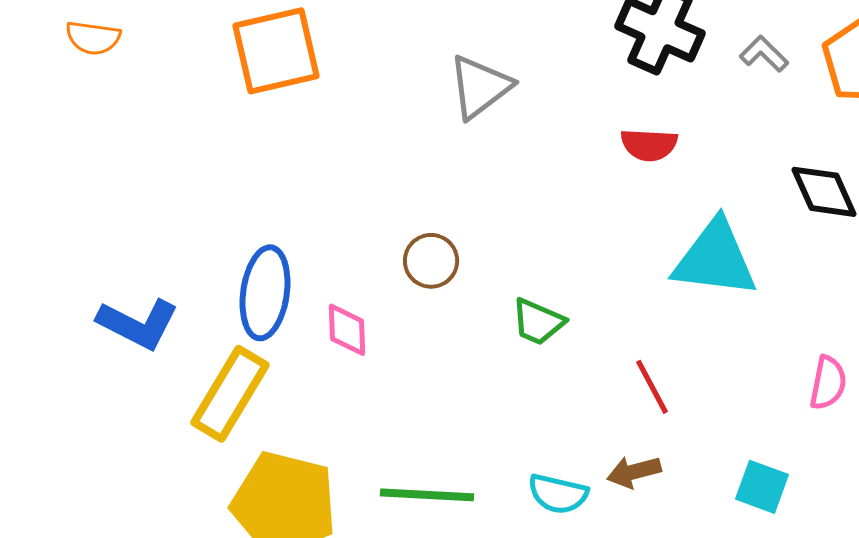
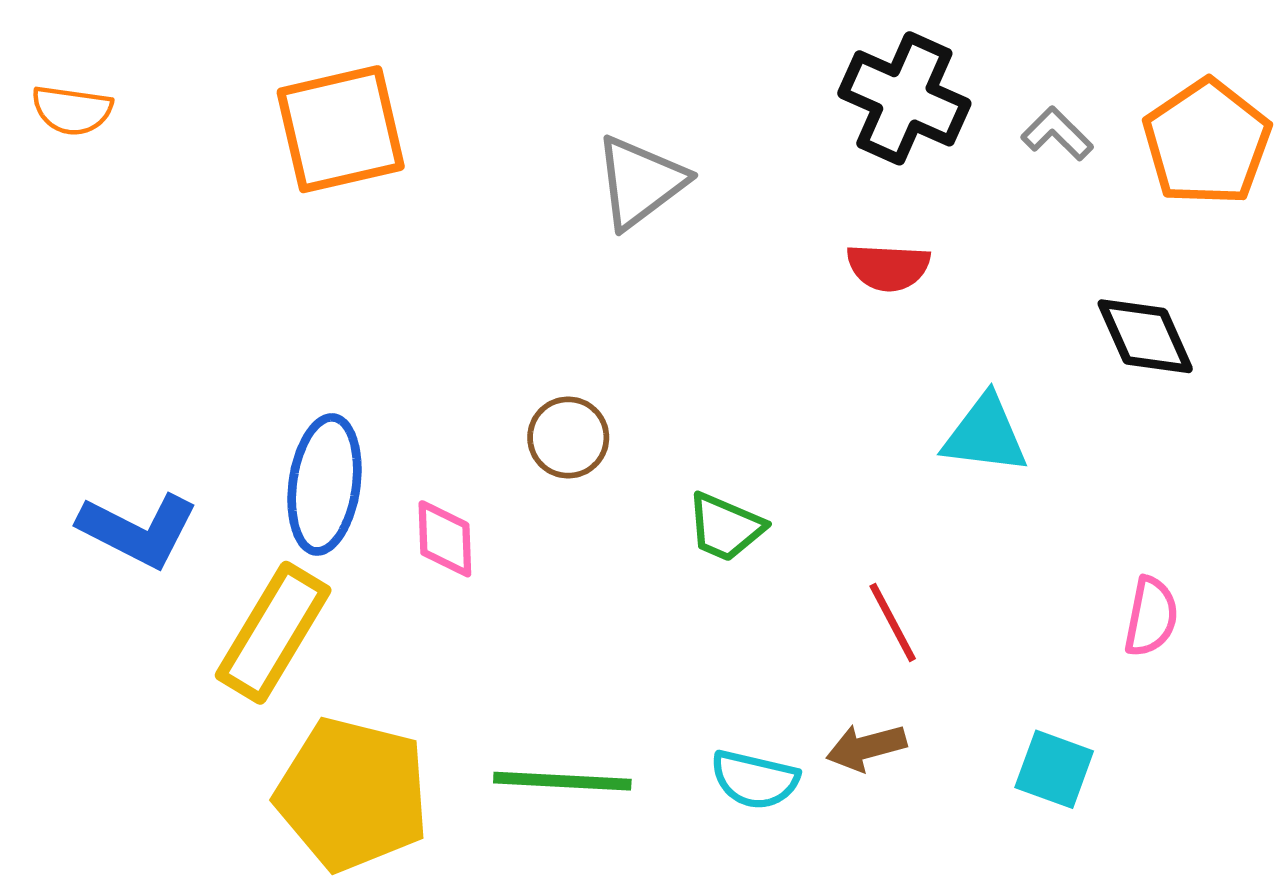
cyan triangle: (715, 259) -> (985, 435), size x0.7

